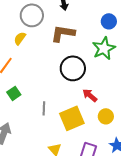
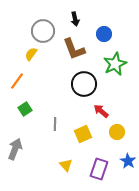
blue circle: (109, 21) -> (104, 34), moved
brown L-shape: (63, 33) -> (74, 49), turned -120
yellow square: (72, 118) -> (83, 134), size x0.7

